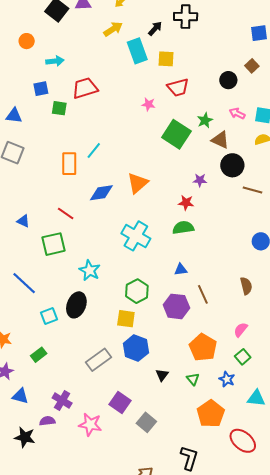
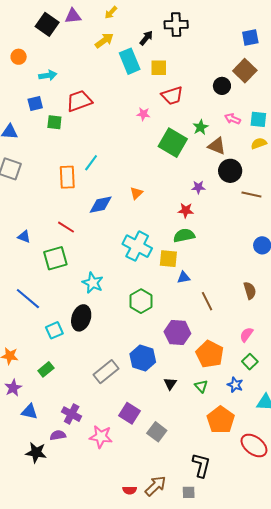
brown square: (252, 66) -> (245, 71), size x1.6
orange triangle: (138, 183) -> (136, 193), size x0.6
purple hexagon: (176, 306) -> (177, 333), moved
yellow square: (126, 319) -> (168, 259), moved

